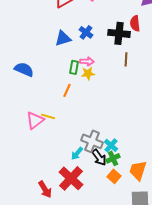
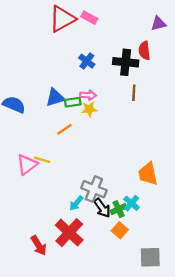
blue triangle: (63, 38) -> (55, 97), moved
green rectangle: (74, 67) -> (73, 102), turned 72
orange line: (67, 90) -> (65, 129), turned 32
cyan cross: (111, 145) -> (131, 203), moved
orange trapezoid: (138, 170) -> (148, 174), moved, turned -30

